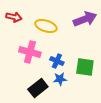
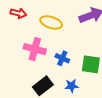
blue star: (60, 79) -> (72, 86), moved

